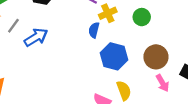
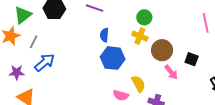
yellow cross: (108, 13) -> (140, 36), moved, turned -35
blue arrow: (36, 37) -> (45, 62), moved
blue hexagon: (114, 56) -> (113, 58), moved

